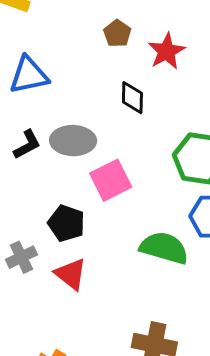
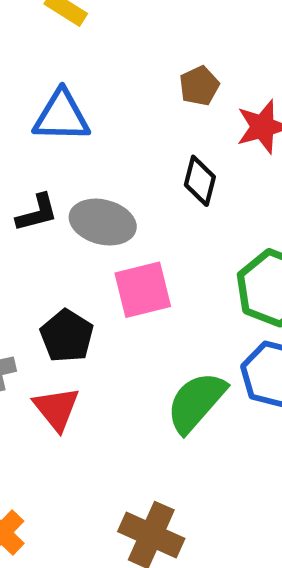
green semicircle: (164, 248) -> (196, 402), turned -78

